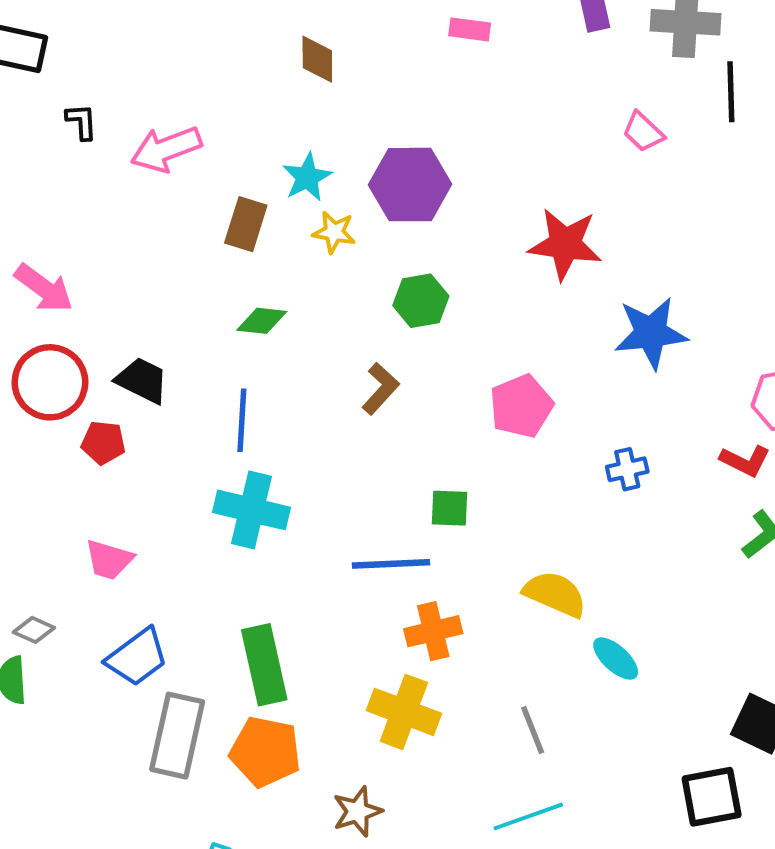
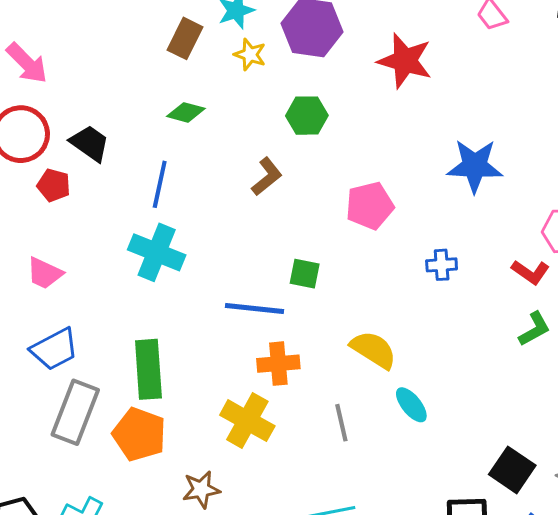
red star: (565, 244) -> (405, 61), moved
gray line: (533, 730) -> (341, 423), moved

